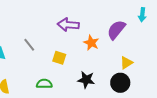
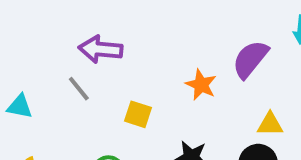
purple arrow: (68, 25) -> (101, 49), moved
yellow triangle: (126, 63) -> (270, 124), turned 32

